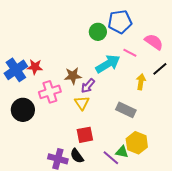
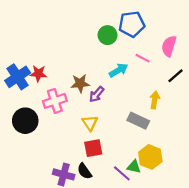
pink semicircle: (154, 42) -> (169, 46), turned -108
cyan arrow: (108, 64) -> (118, 70), size x0.7
yellow arrow: (141, 82) -> (155, 100), moved
yellow triangle: (82, 103) -> (90, 123), moved

